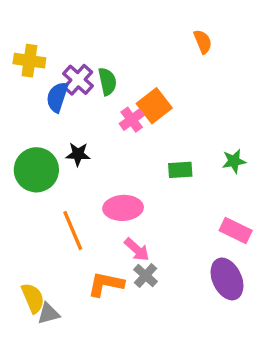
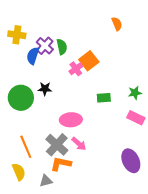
orange line: (73, 230) -> (26, 147), moved
pink rectangle: (236, 230) -> (136, 118), moved
gray cross: (146, 276) -> (57, 145), moved, size x1.6
gray triangle: (49, 314) -> (46, 181), moved

